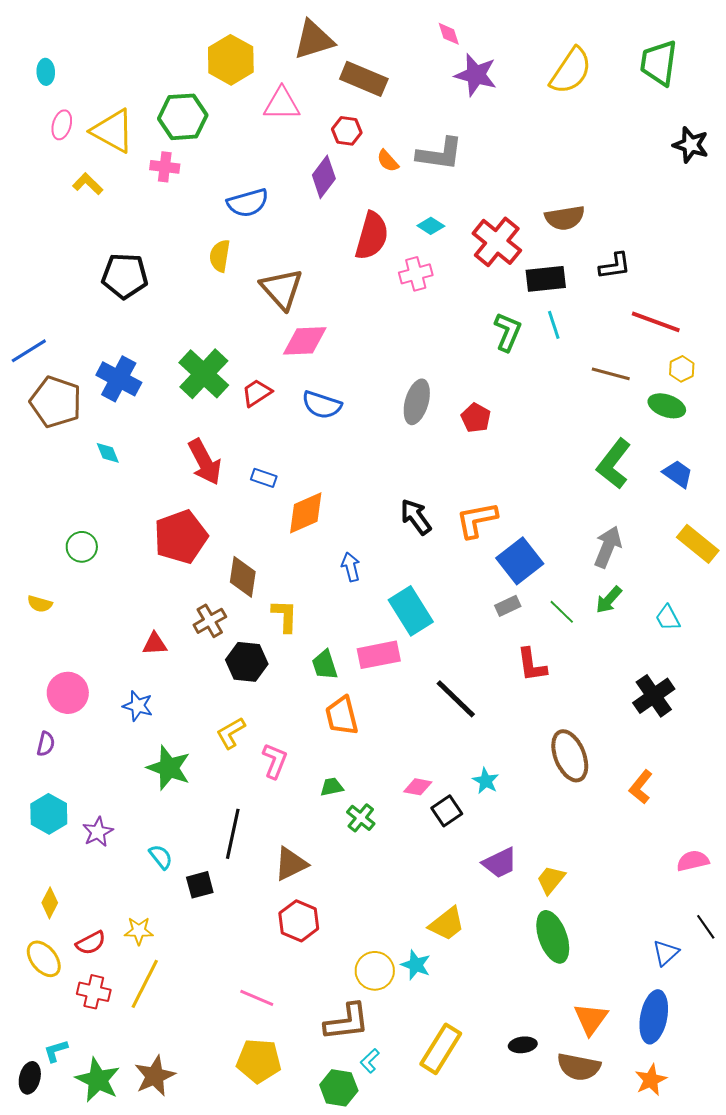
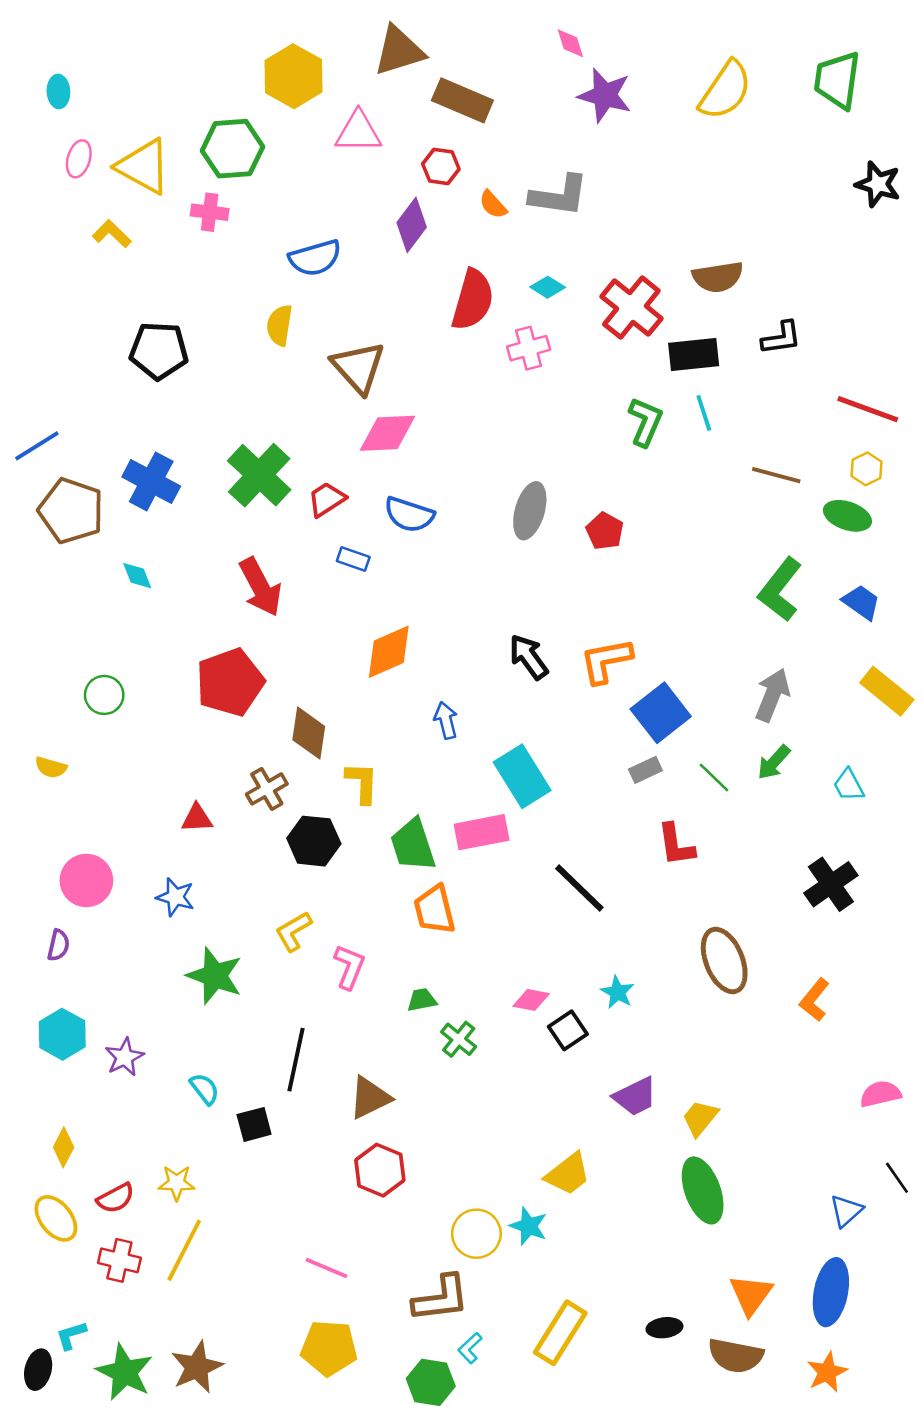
red line: (656, 322) -> (868, 409), moved
blue rectangle: (264, 478) -> (353, 559), moved
green trapezoid: (325, 665) -> (413, 845), size x1.4

